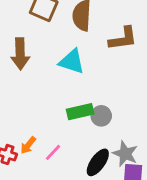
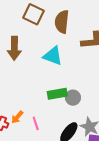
pink line: (53, 152) -> (36, 123), turned -64

